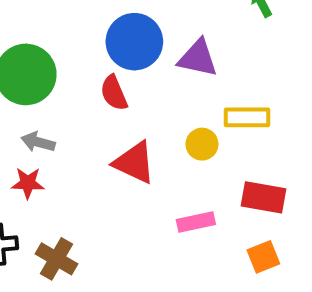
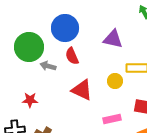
blue circle: (134, 42) -> (65, 28), moved
gray arrow: (38, 142) -> (48, 66), moved

